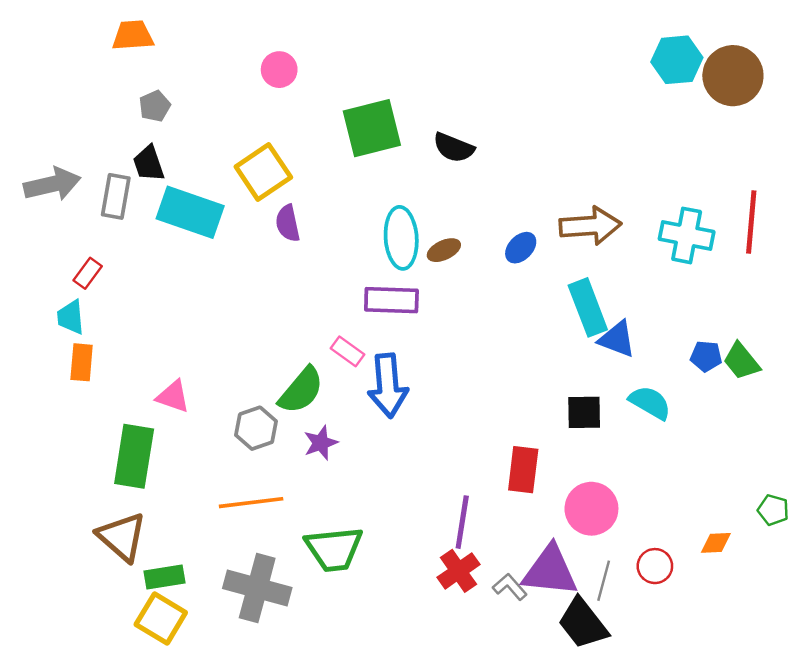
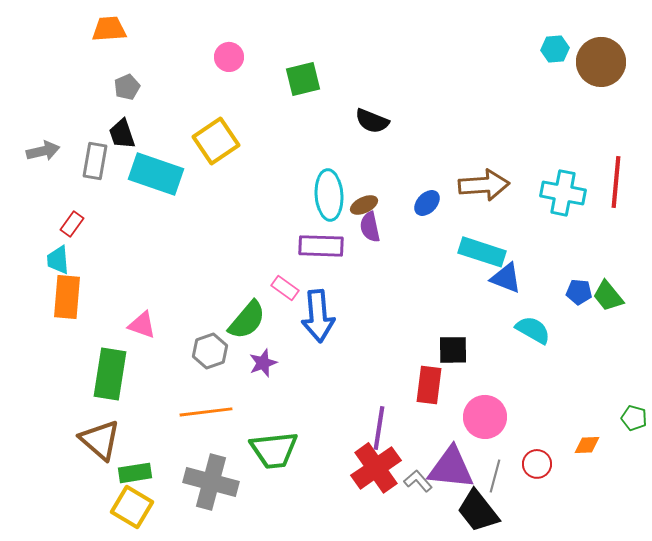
cyan hexagon: (677, 60) -> (555, 49), size x0.7
green square: (372, 128) -> (303, 79), moved, size x0.7
gray arrow: (52, 184) -> (43, 151), size x0.7
purple semicircle: (288, 223) -> (370, 227), moved
cyan rectangle: (588, 307) -> (482, 252), turned -51
orange rectangle: (82, 362) -> (67, 297), size x1.4
black square: (584, 412) -> (453, 350), moved
red cross: (458, 571) -> (376, 468), size x1.4

